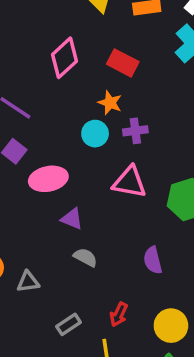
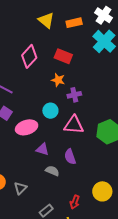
cyan circle: (95, 134) -> (50, 111), moved
purple semicircle: (153, 260) -> (70, 157), moved
gray triangle: (28, 282) -> (20, 188), turned -32
yellow circle: (171, 326) -> (102, 191), moved

